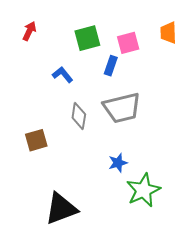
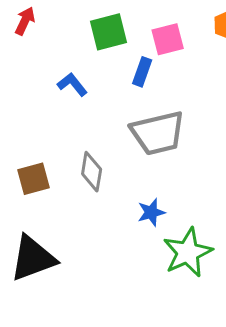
gray diamond: (79, 116) -> (92, 172), moved
black triangle: (61, 209) -> (33, 258), moved

